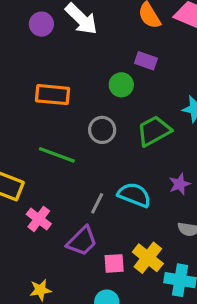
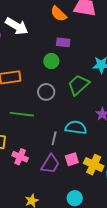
pink square: (114, 263) -> (72, 159), moved

